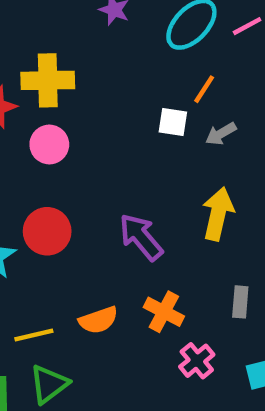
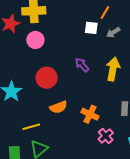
red circle: (47, 231) -> (47, 78), moved
purple arrow: (141, 237) -> (82, 65), moved, size x0.7
orange semicircle: (98, 320) -> (58, 107), moved

